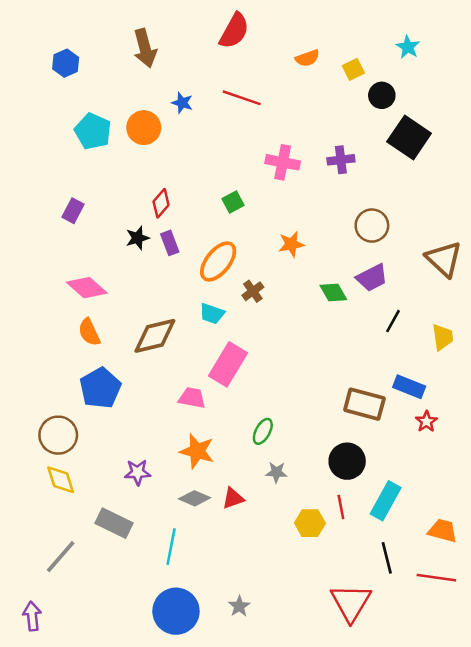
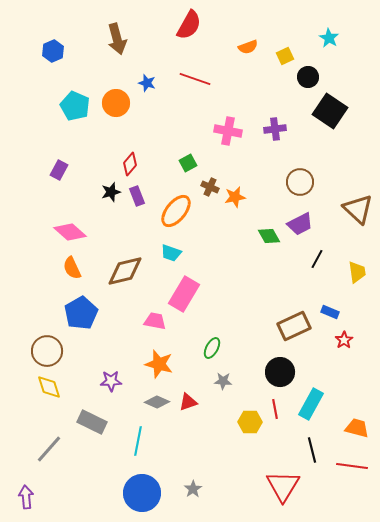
brown cross: (253, 291) -> (210, 187), moved, turned -30
blue rectangle: (409, 387) -> (330, 312), size x0.7
brown rectangle: (364, 404) -> (294, 326), turned -40

